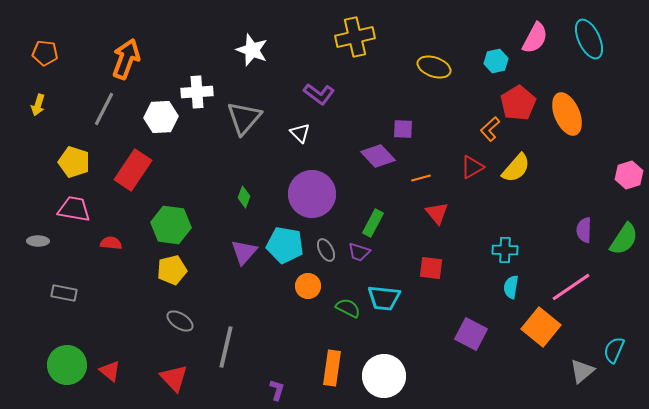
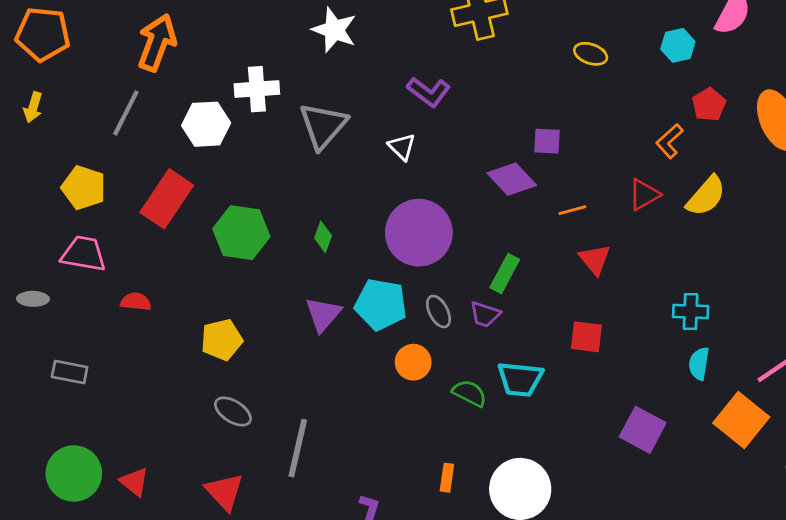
orange pentagon: (45, 53) -> (43, 34), size x1.5
yellow ellipse: (434, 67) -> (591, 54), size x0.7
red pentagon: (518, 103) -> (709, 105), size x0.7
green hexagon: (171, 225) -> (241, 233), moved
orange rectangle: (332, 368) -> (447, 478), size x0.6

